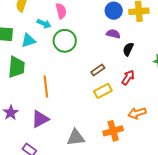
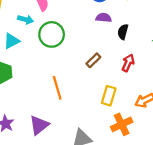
orange line: (46, 87) -> (57, 88), moved
yellow rectangle: (103, 91) -> (109, 96), moved, turned -36

